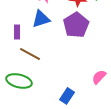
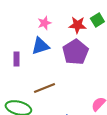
brown line: (30, 54) -> (44, 88), moved, turned -50

